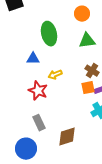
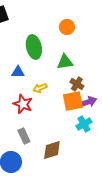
green triangle: (87, 41) -> (65, 62), moved
orange square: (88, 88) -> (73, 101), size x1.5

